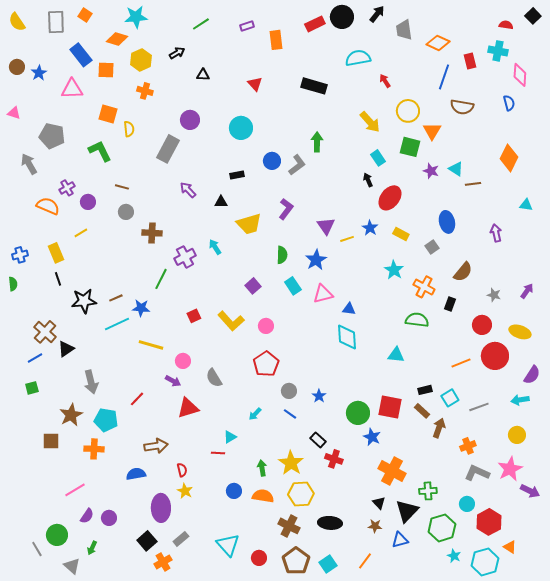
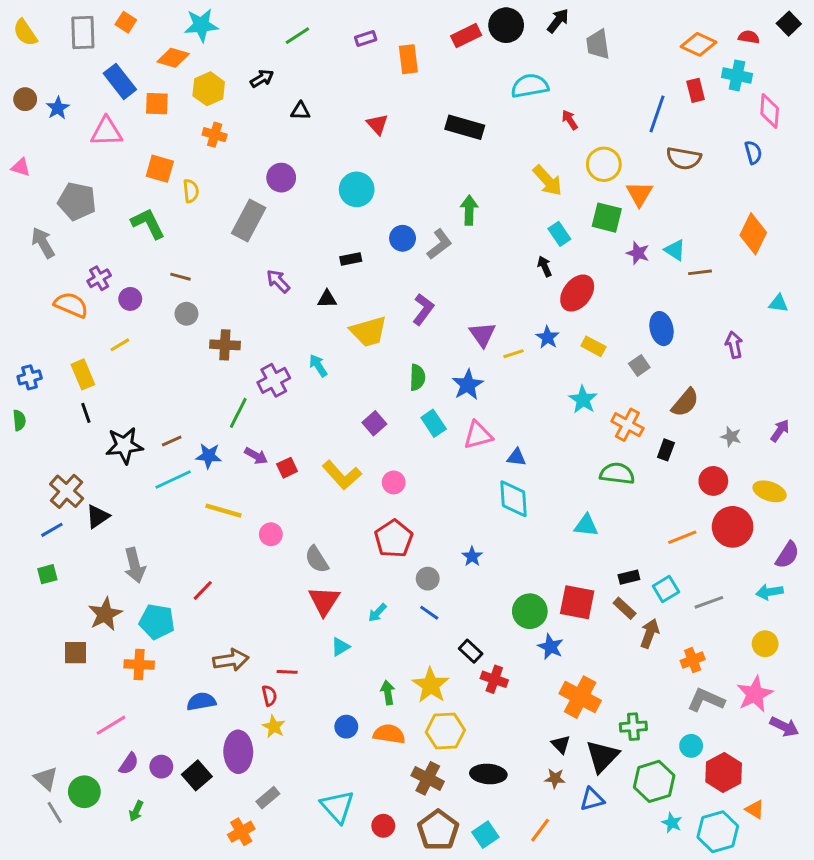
orange diamond: (438, 43) -> (699, 44), moved
purple arrow: (173, 381) -> (256, 456), moved
blue star: (319, 396) -> (472, 556), moved
red triangle: (188, 408) -> (324, 601), moved, turned -40
red line: (218, 453) -> (287, 672), moved
black square: (147, 541) -> (197, 775), moved
gray triangle: (72, 566) -> (46, 778), moved

